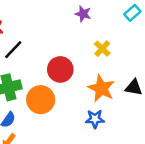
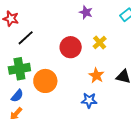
red circle: (60, 69) -> (71, 47), moved
orange star: (101, 88) -> (96, 75), size x0.7

